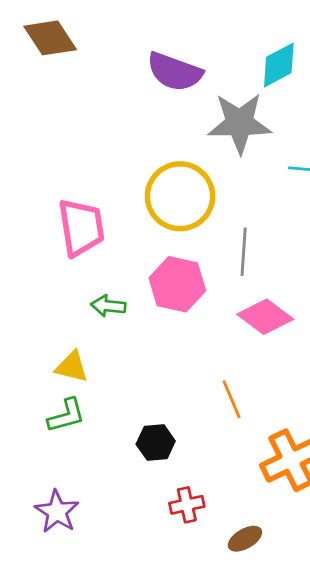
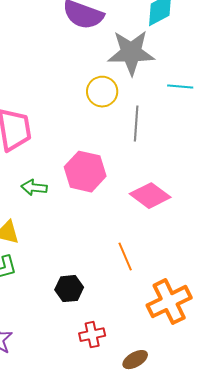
yellow circle: (180, 196) -> (102, 92), moved, size x0.6
gray line: (244, 252) -> (136, 124), moved

